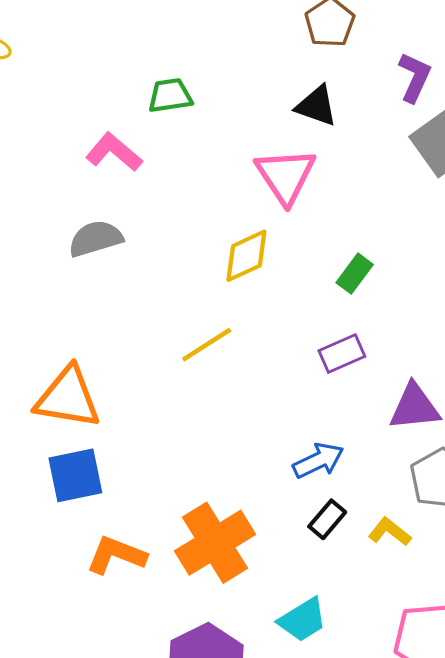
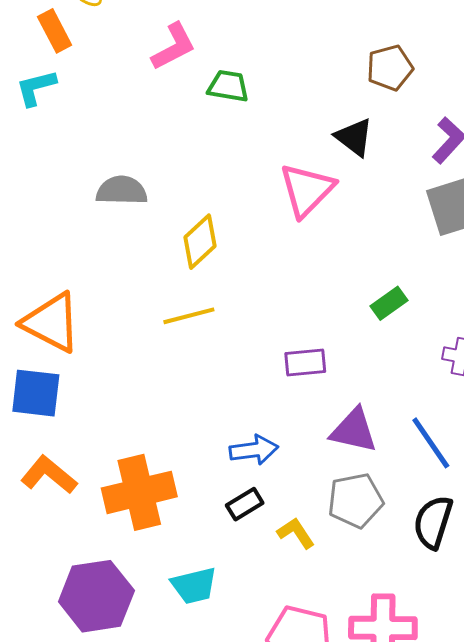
pink L-shape: (114, 152) -> (174, 47), moved, turned 94
yellow diamond: (246, 256) -> (200, 242), moved, turned -36
green rectangle: (355, 274) -> (389, 303), moved

